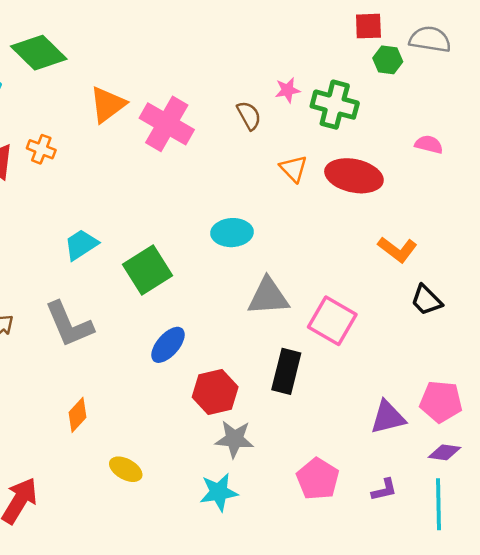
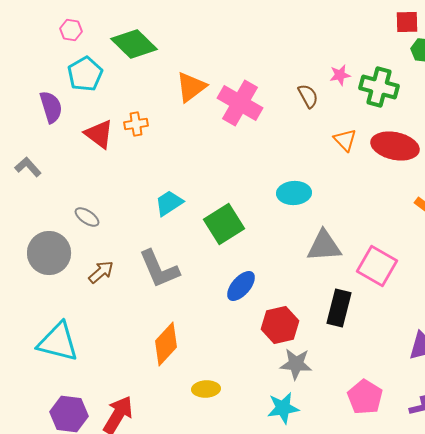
orange cross: (41, 149) -> (136, 124), turned -30
orange diamond: (77, 415) -> (166, 344), size x1.5
yellow ellipse: (126, 469) -> (206, 389), turned -32

